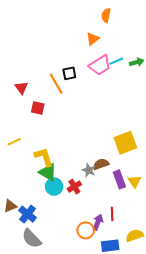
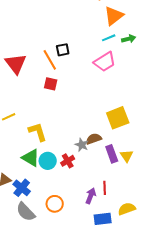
orange triangle: (93, 39) -> (114, 16), moved, size x1.5
pink trapezoid: (100, 65) -> (105, 62), moved
red triangle: (21, 88) -> (16, 64), size x1.6
red square: (38, 108) -> (51, 84), moved
green triangle: (48, 172) -> (31, 158), moved
orange circle: (86, 230) -> (55, 204), moved

